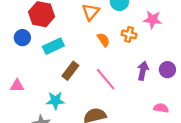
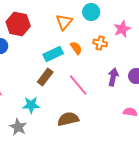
pink star: (153, 19) -> (122, 29), turned -30
cyan rectangle: (53, 46) -> (53, 54), moved

